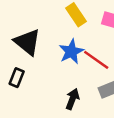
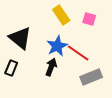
black arrow: (72, 99) -> (51, 67), moved

